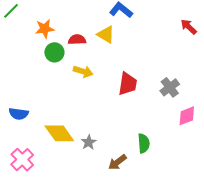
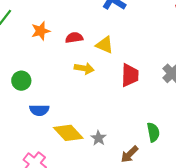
yellow triangle: (106, 35) -> (105, 45), moved
green circle: (54, 52) -> (21, 81), moved
blue semicircle: (19, 114) -> (39, 110), moved

